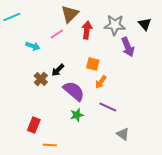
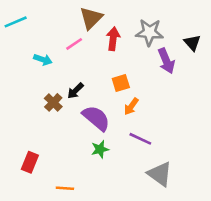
black triangle: (145, 24) -> (192, 43), moved
orange square: (93, 64) -> (121, 83), turned -32
red rectangle: (34, 125) -> (30, 162), moved
gray triangle: (123, 134) -> (160, 174), size x1.5

